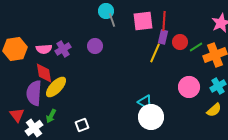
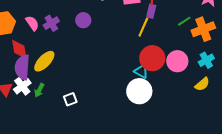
red circle: (180, 42) -> (152, 58), moved, size x1.6
pink semicircle: (44, 49) -> (32, 23), turned -119
red diamond: (44, 73) -> (19, 49), moved
cyan triangle: (145, 102) -> (141, 71), moved
white cross: (34, 128) -> (22, 86), moved

